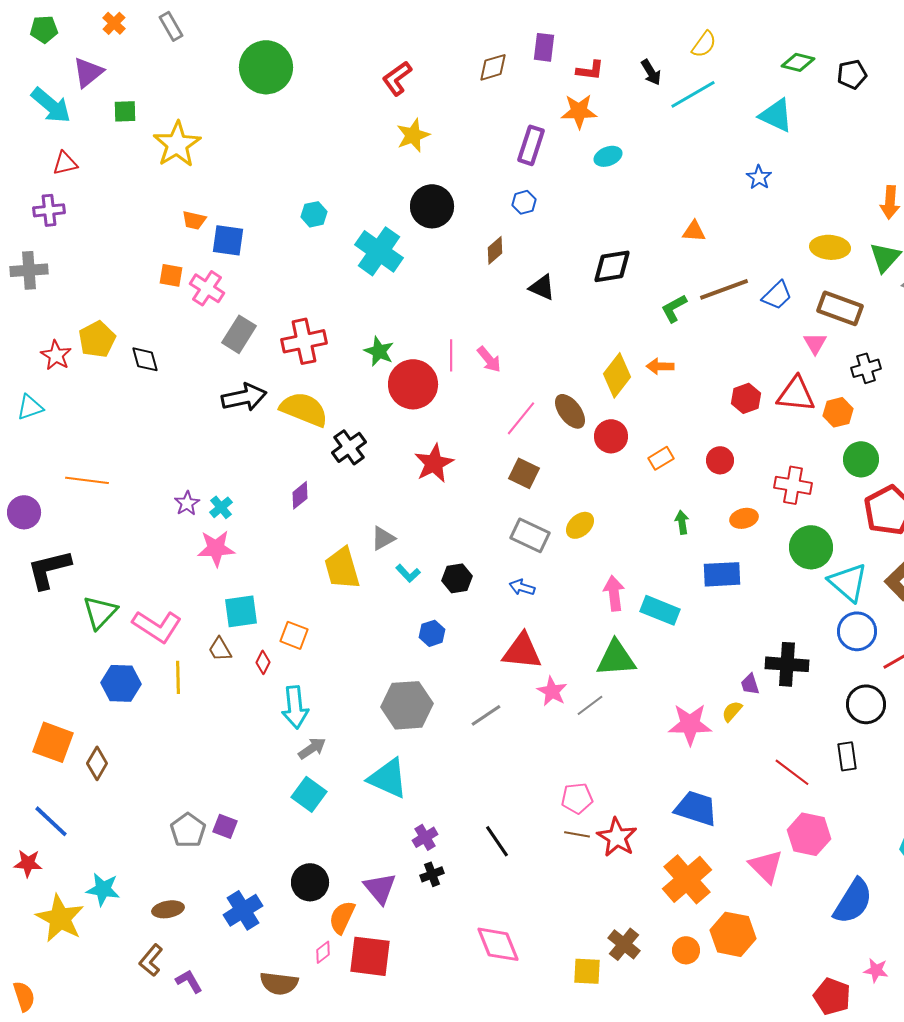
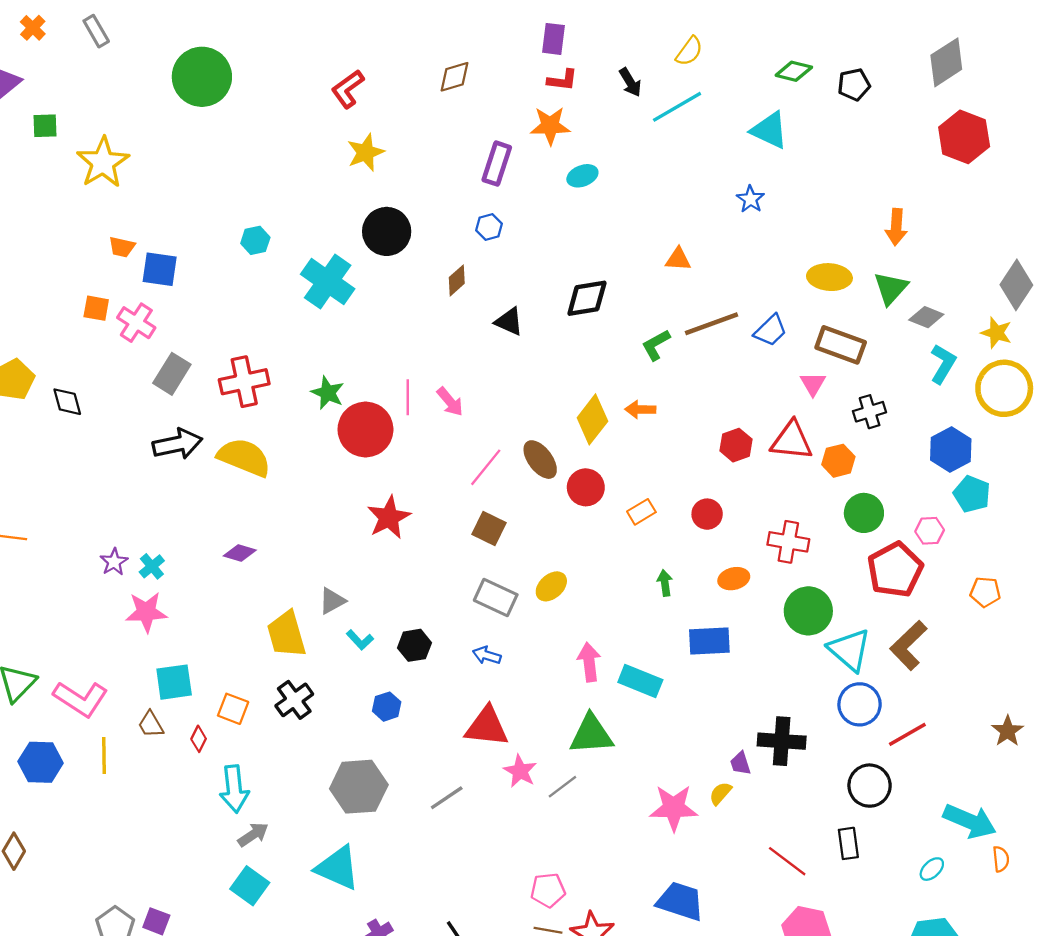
purple rectangle: (544, 47) -> (554, 39), moved
black cross: (349, 447) -> (294, 700), moved
purple diamond: (300, 495) -> (240, 553), turned 56

